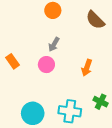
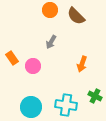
brown semicircle: (95, 20) -> (76, 16), moved
pink circle: (46, 65) -> (33, 66), moved

